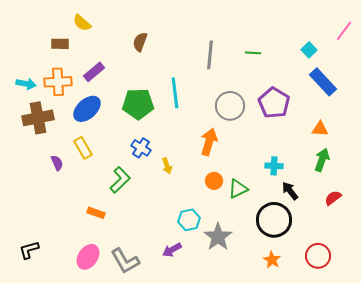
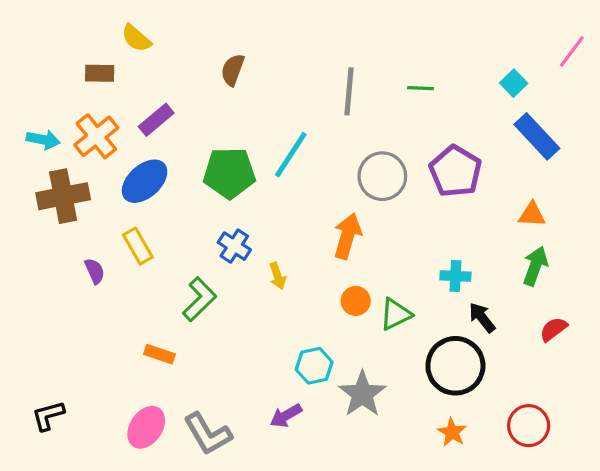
orange cross: (58, 82) -> (96, 136), turned -36
cyan line: (175, 93) -> (291, 155), turned 40

